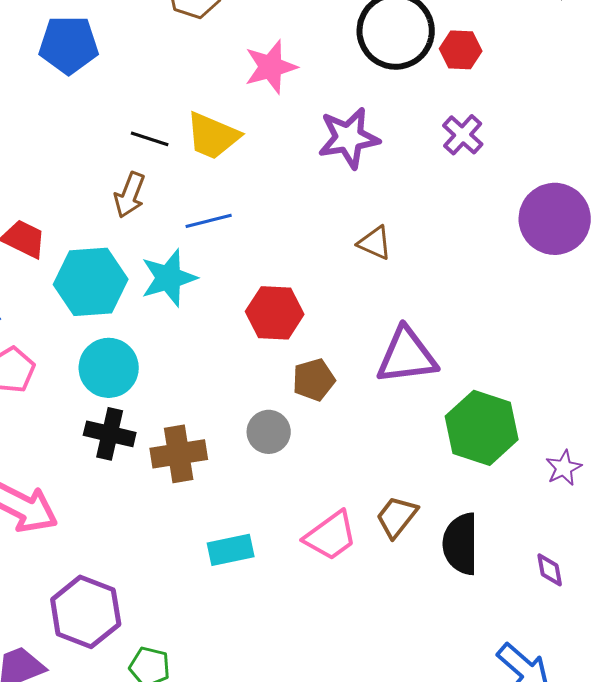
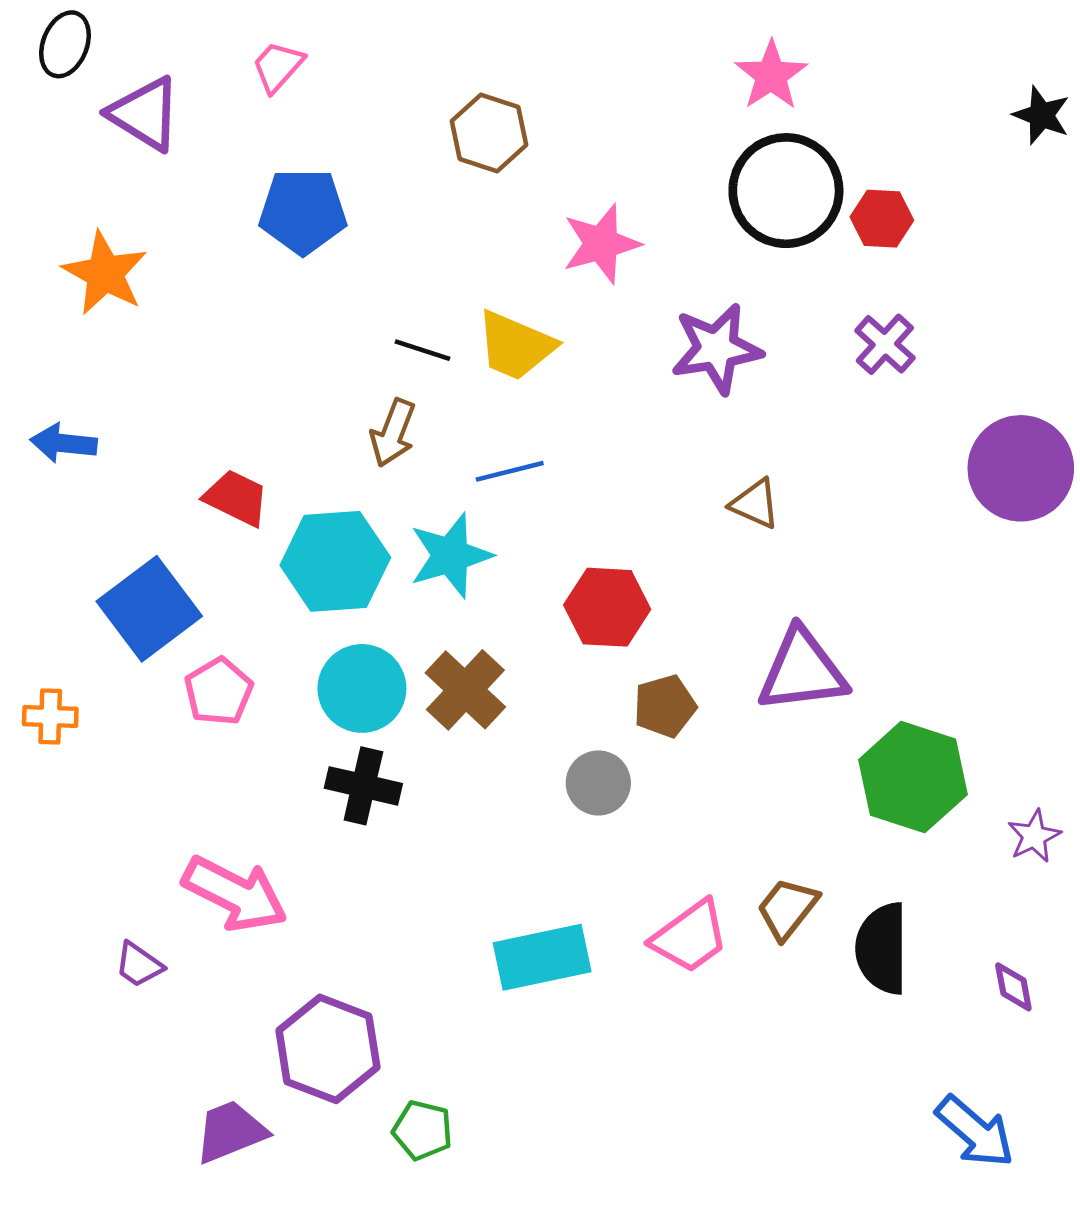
brown cross: (179, 454) -> (465, 690), moved, turned -38
cyan rectangle: (231, 550) -> (542, 957), size x1.4

